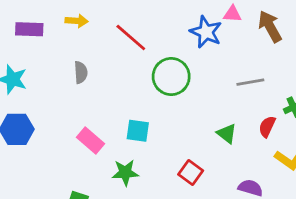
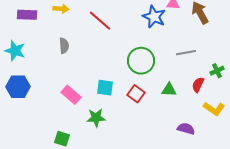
green circle: (171, 77) -> (141, 61), moved
green triangle: (227, 134) -> (169, 90), turned -35
red square: (191, 172) -> (136, 94), moved

